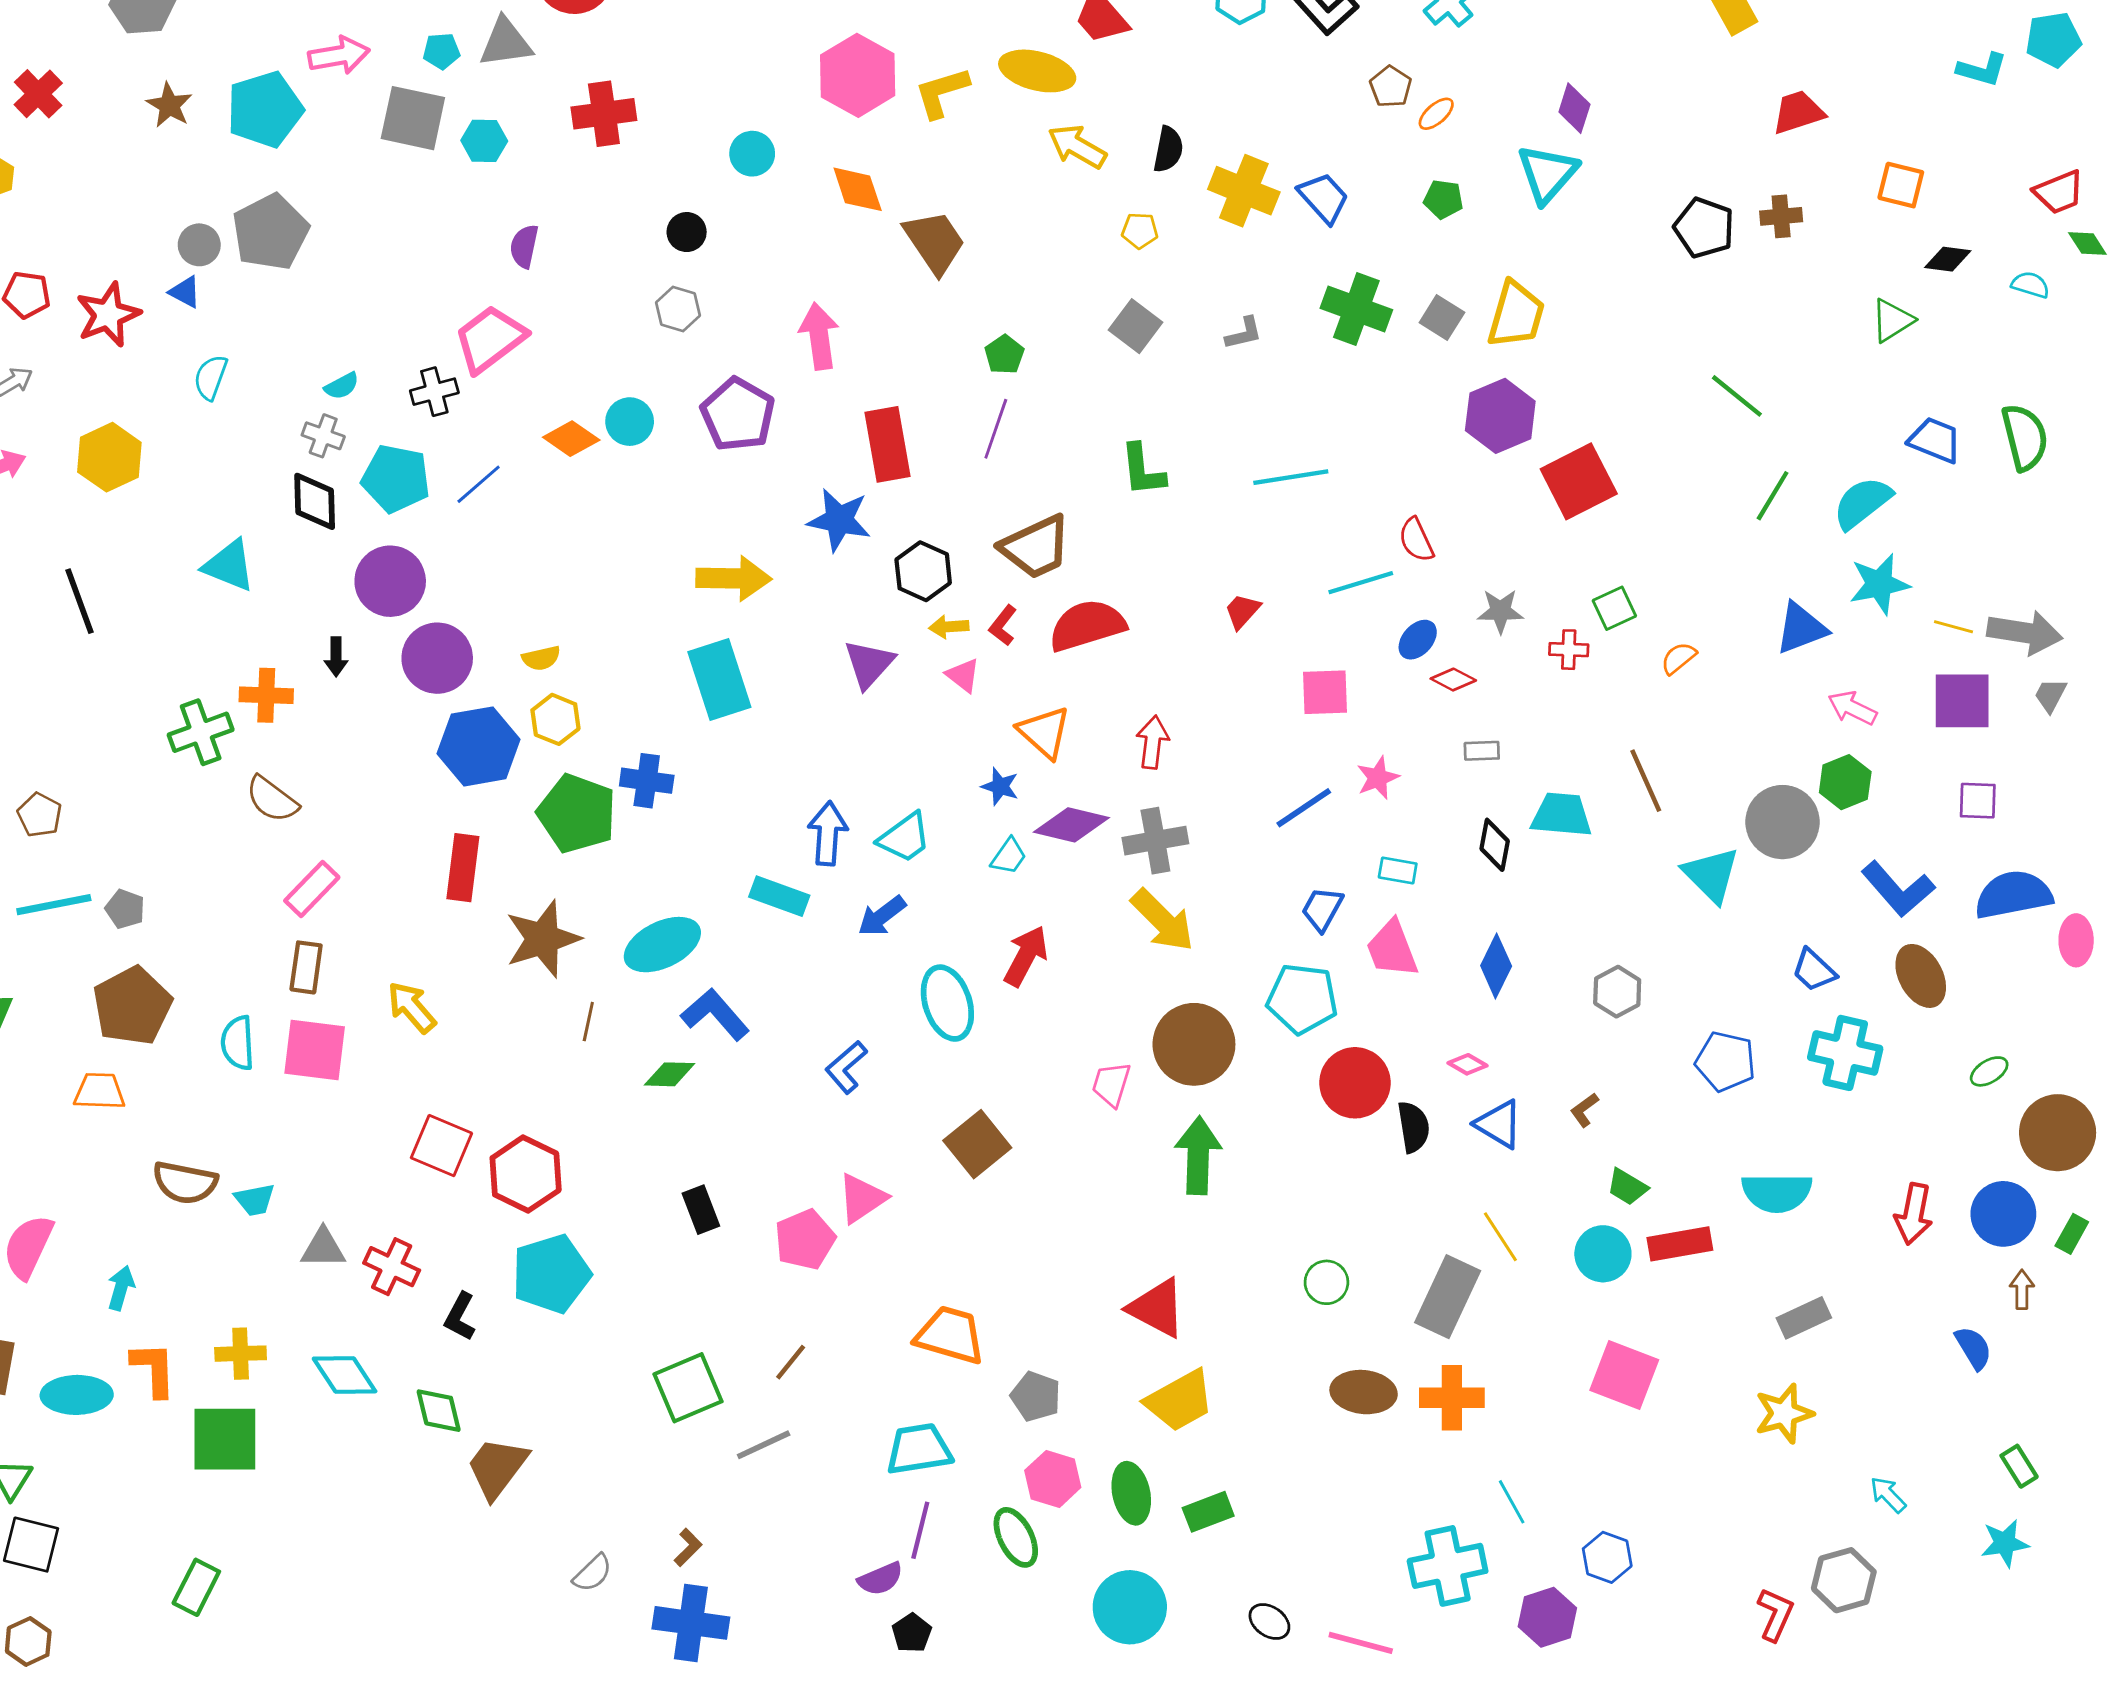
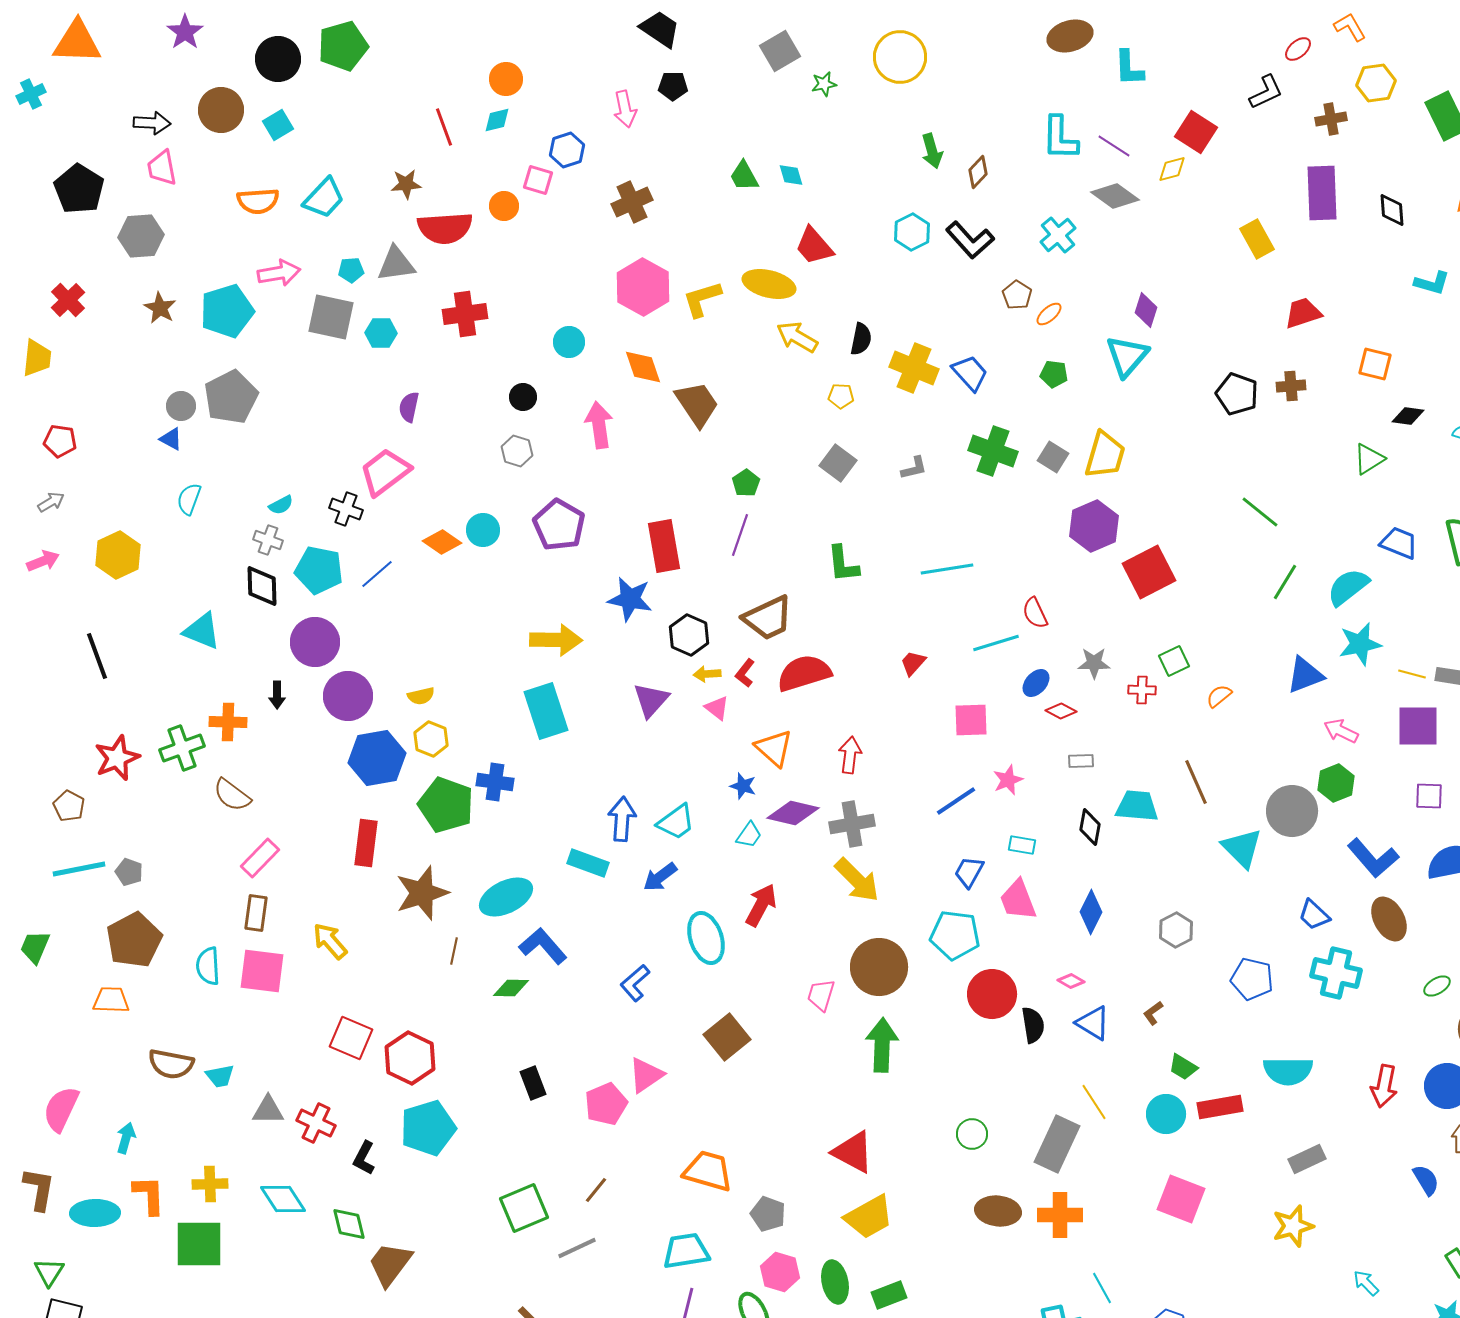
red star: (108, 315) -> (117, 758), moved
pink arrow: (819, 336) -> (599, 425), moved
black cross: (434, 392) -> (346, 509), turned 36

